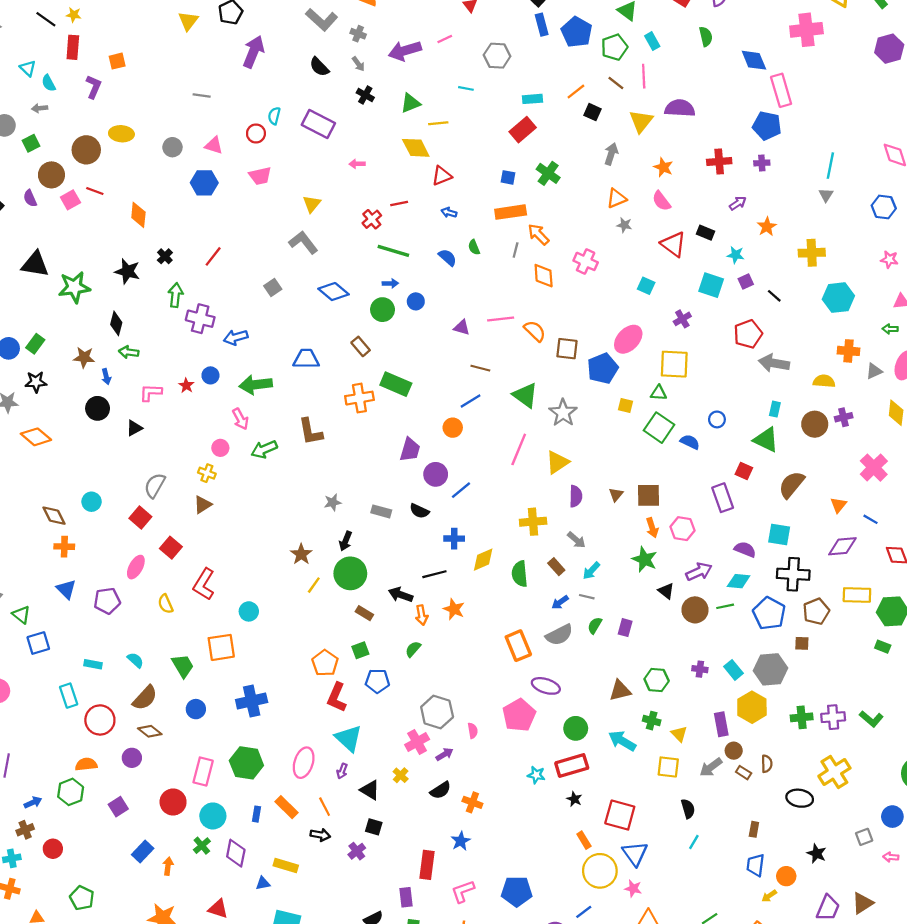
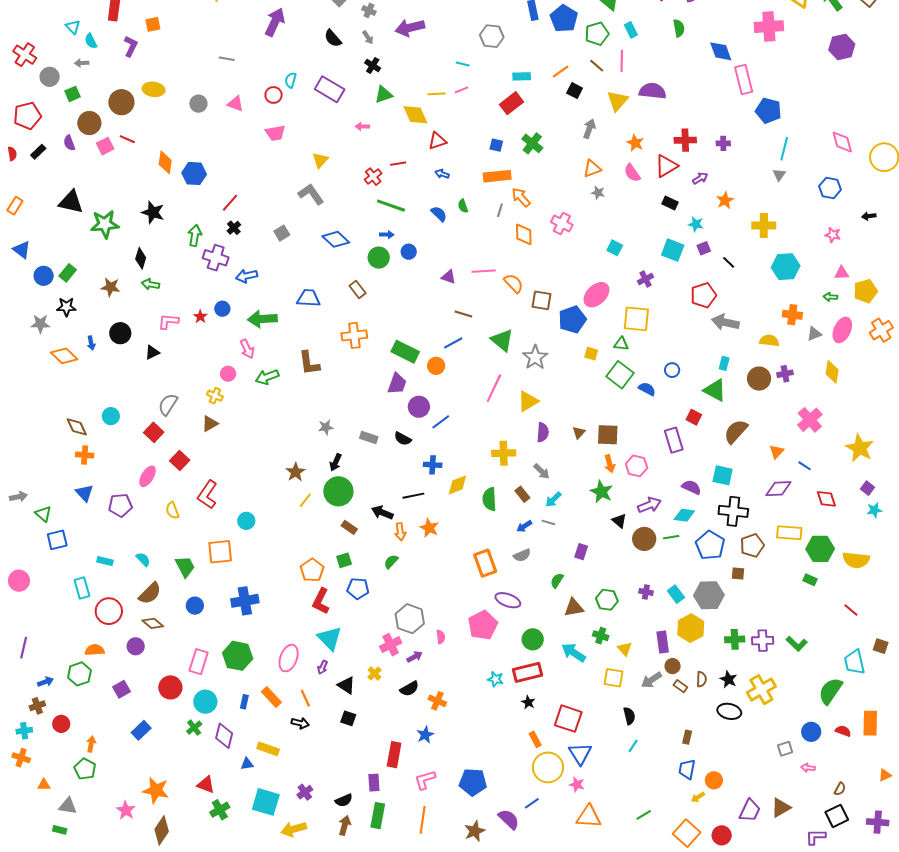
pink line: (445, 39) -> (462, 90), moved
green triangle: (410, 103) -> (384, 95), moved
blue pentagon: (767, 126) -> (768, 111), moved
blue hexagon: (204, 183) -> (194, 174), moved
red triangle: (673, 244) -> (666, 166), moved, turned 50
black cross: (165, 256) -> (234, 228), moved
blue arrow: (106, 377) -> (91, 343), moved
green rectangle: (396, 384) -> (405, 352), moved
green semicircle: (595, 625) -> (557, 580), moved
gray semicircle: (559, 635) -> (522, 555), size x0.7
purple cross: (357, 851) -> (305, 792), moved
black star: (817, 854) -> (728, 679), moved
orange arrow: (168, 866) -> (91, 744), moved

